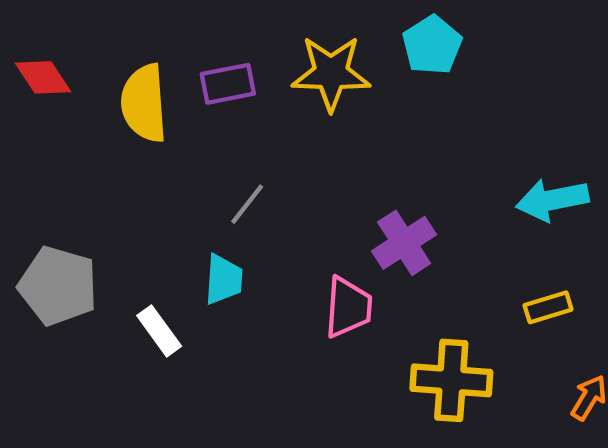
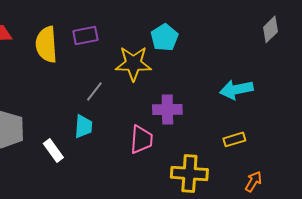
cyan pentagon: (432, 45) -> (164, 37), moved
yellow star: (331, 73) -> (133, 63), moved
purple cross: (404, 243) -> (167, 109), turned 32

